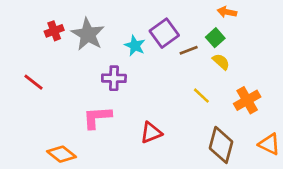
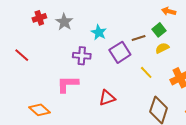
purple square: (164, 33) -> (120, 52), moved
gray star: (88, 34) -> (64, 22), size x0.7
yellow semicircle: (221, 62) -> (162, 48), turned -72

